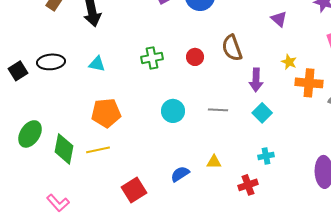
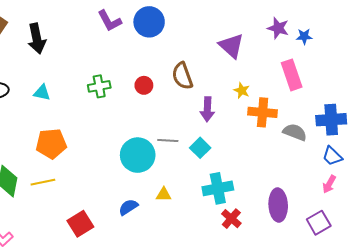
purple triangle: (279, 19) -> (231, 46), size x1.5
cyan circle: (173, 111) -> (138, 155), moved, size x1.4
cyan square: (262, 113) -> (200, 148), moved
cyan cross: (266, 156) -> (218, 188), size x1.8
red cross: (248, 185) -> (231, 219), moved, turned -30

